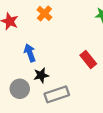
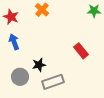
blue arrow: (30, 53) -> (14, 42), moved

